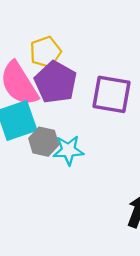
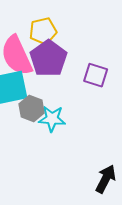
purple square: (112, 94) -> (96, 75), size x0.7

